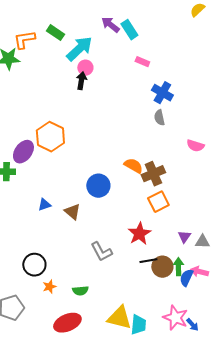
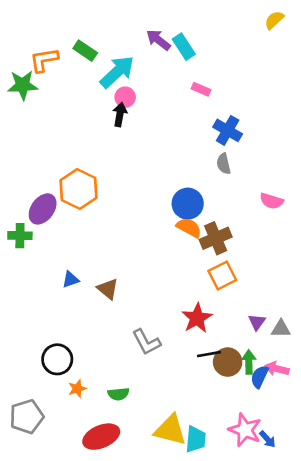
blue circle: (98, 186) -> (188, 204), moved

